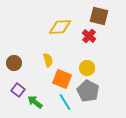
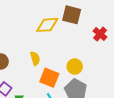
brown square: (99, 16) -> (72, 15), moved
red cross: (89, 36) -> (100, 34), moved

